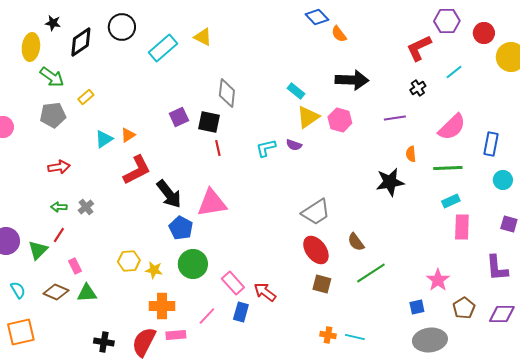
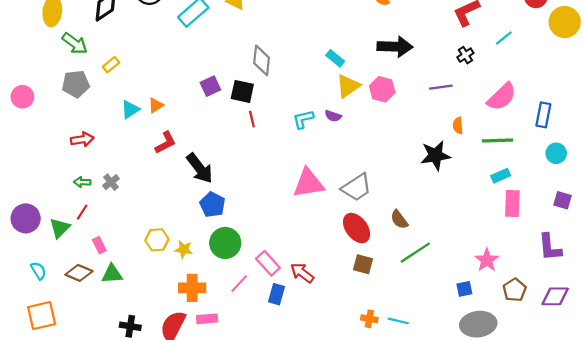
red L-shape: (137, 170) -> (165, 143), size x0.7
pink triangle: (212, 203) -> (309, 183), moved
pink line: (207, 316) -> (239, 284), moved

